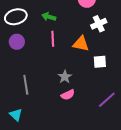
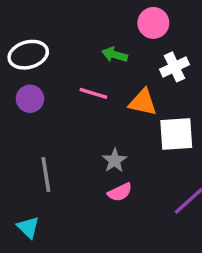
green arrow: (49, 17) -> (115, 55), moved
pink line: (53, 39) -> (93, 93), turned -70
white square: (100, 62) -> (176, 134), size x1.5

